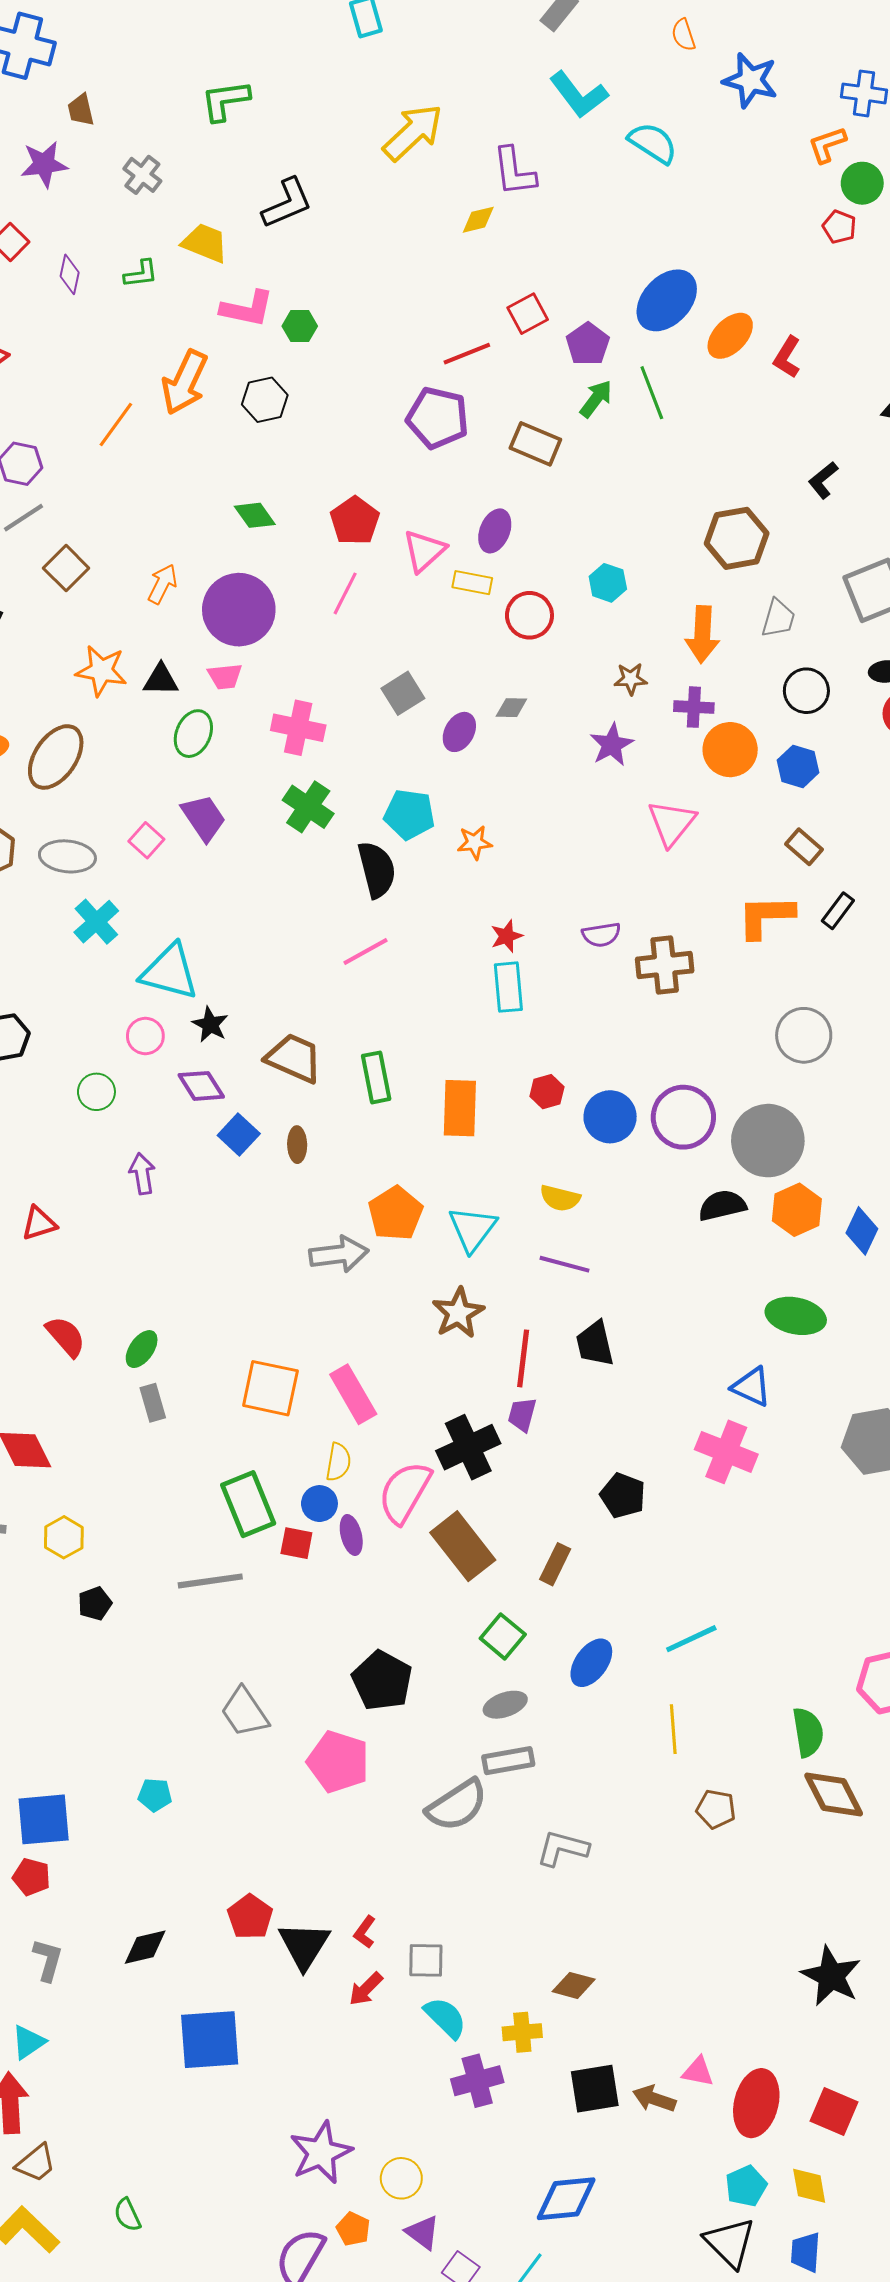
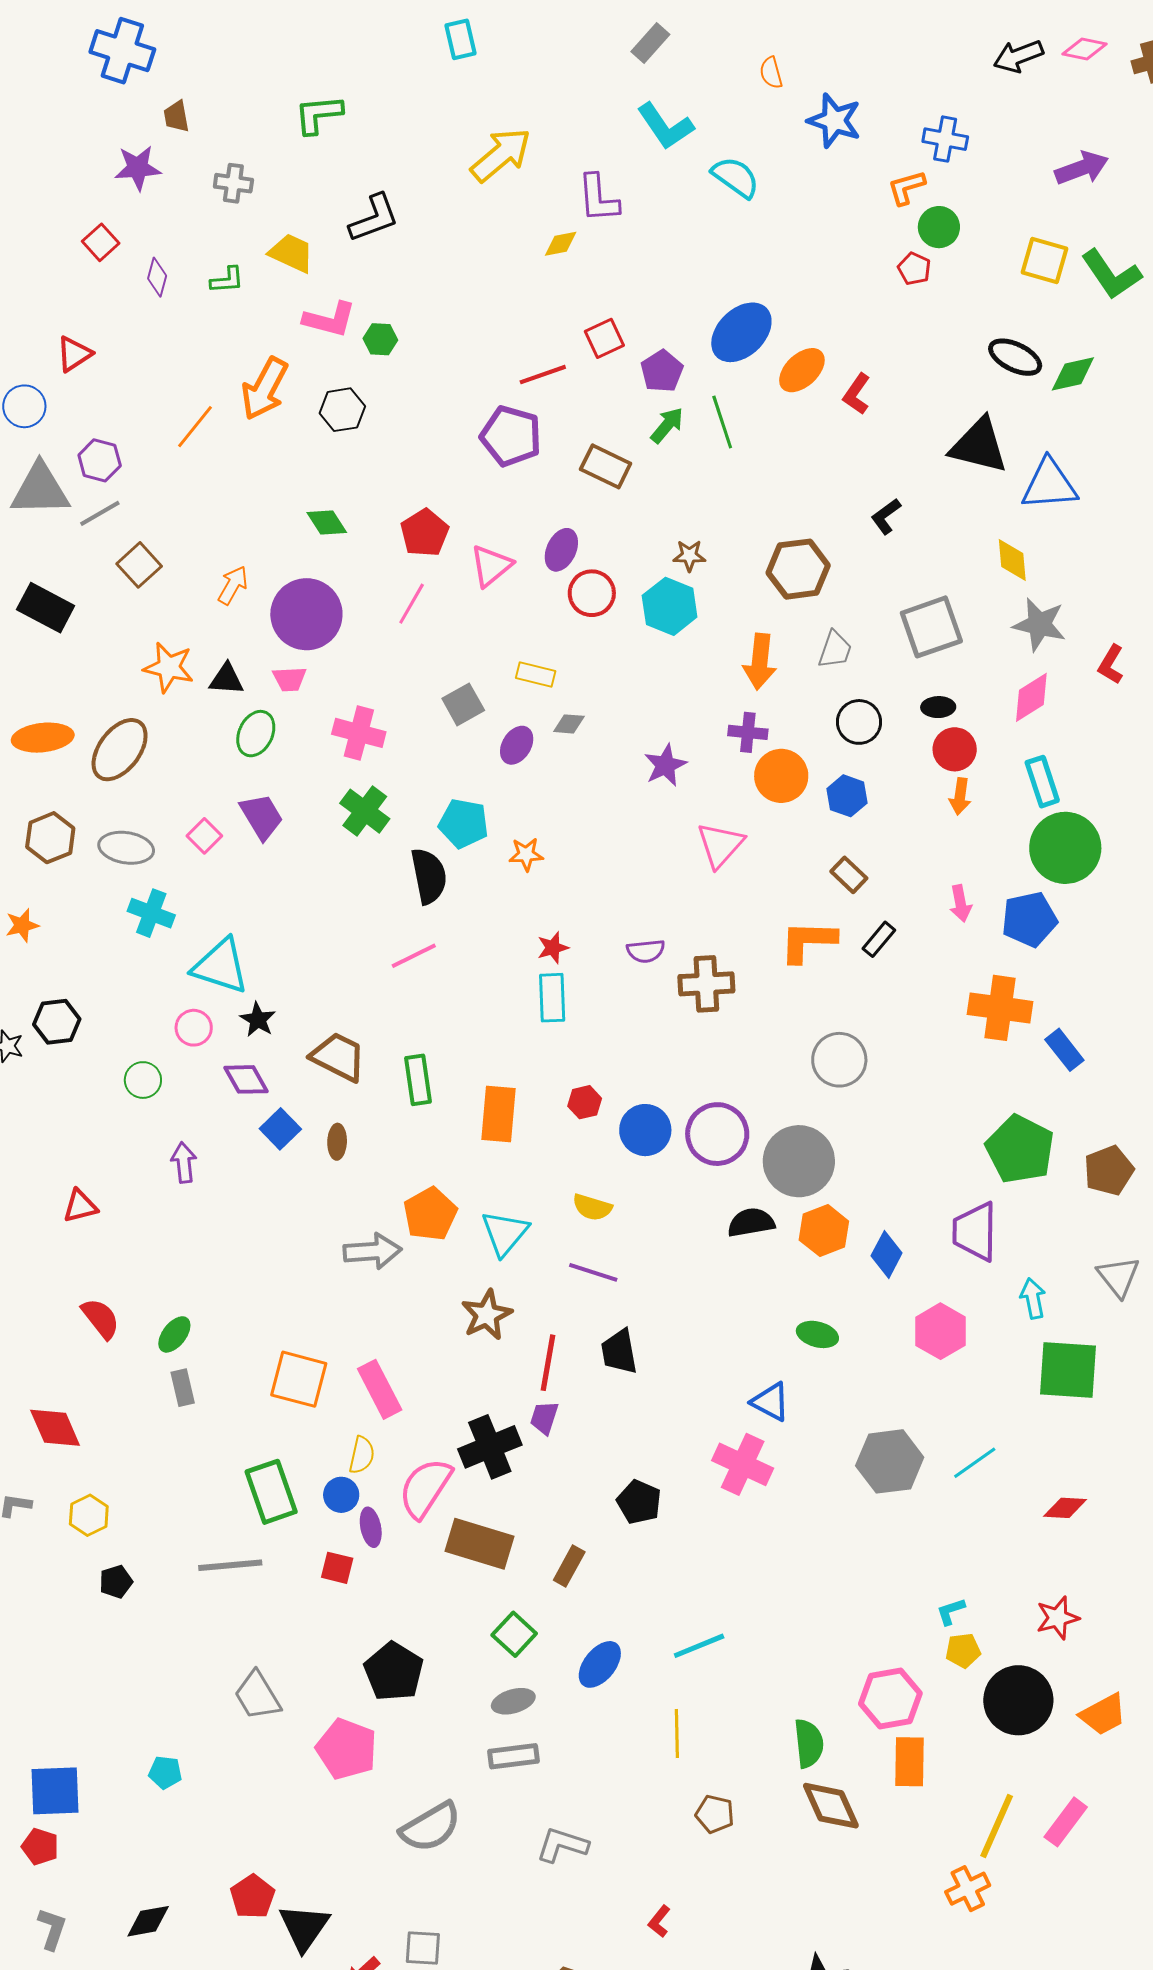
gray cross: (142, 175) -> (233, 183), turned -33
yellow rectangle: (472, 583) -> (536, 674), moved
cyan hexagon: (608, 583) -> (670, 606), size x1.5
red circle: (529, 615) -> (592, 593), moved
brown star: (631, 679) -> (689, 556), moved
cyan cross: (96, 922) -> (151, 913), turned -30
green ellipse: (796, 1316) -> (817, 1334), size x0.7
red square: (296, 1543) -> (337, 1568), moved
brown rectangle: (463, 1546) -> (479, 1544), turned -38
gray semicircle: (457, 1805) -> (431, 1827), moved
red L-shape: (365, 1932) -> (659, 1921), moved

